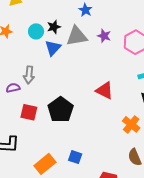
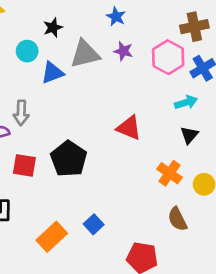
blue star: (85, 10) -> (116, 17), moved
black star: (54, 27) -> (53, 28), moved
blue triangle: (53, 48) -> (52, 73), turned 30
blue square: (75, 157) -> (94, 224), turned 32

